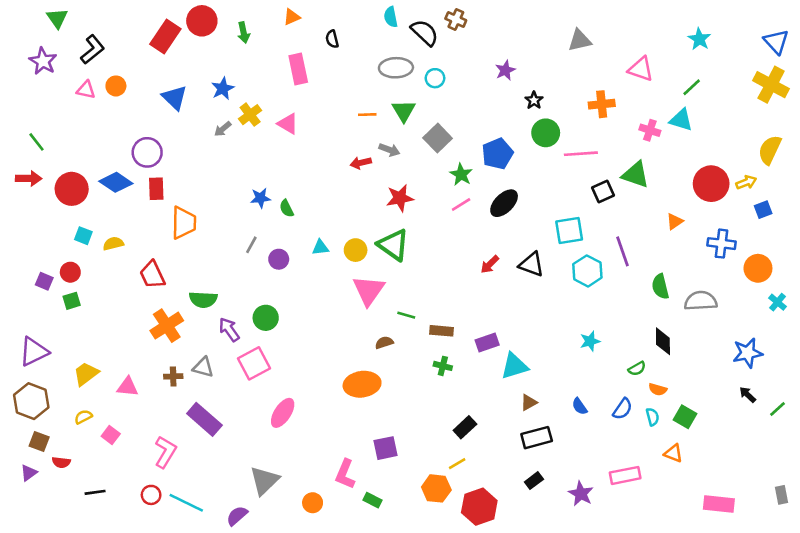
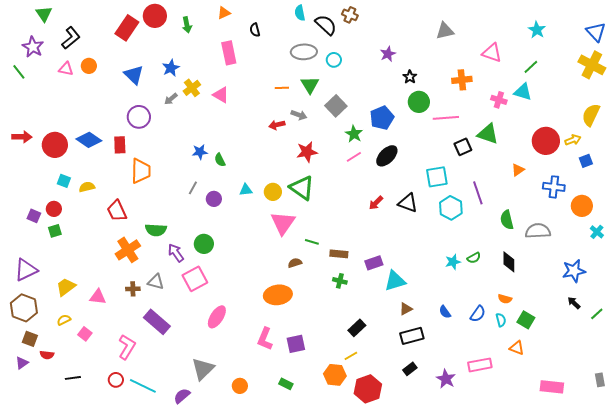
green line: (36, 142) -> (19, 72), moved
purple circle: (147, 152) -> (139, 117), moved
green semicircle: (637, 369) -> (474, 258), moved
pink L-shape: (345, 474) -> (265, 339), moved

